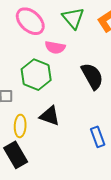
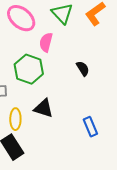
pink semicircle: (55, 47) -> (46, 42), turned 96
black semicircle: (92, 76) -> (83, 69), size x0.6

